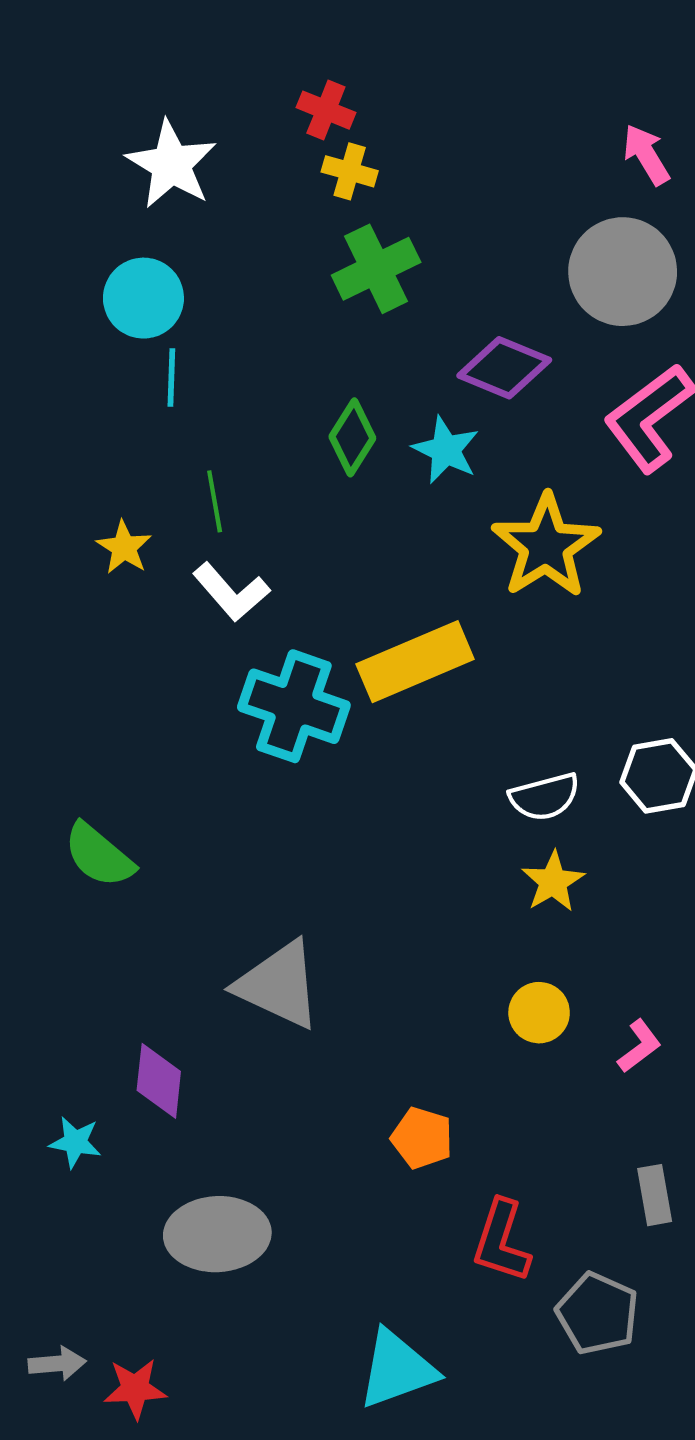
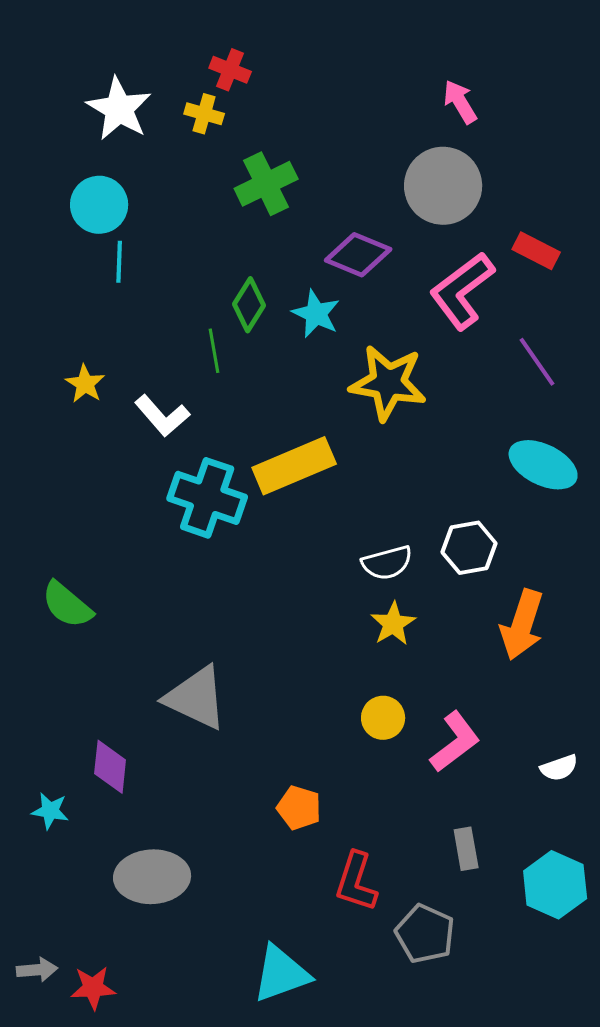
yellow cross: (350, 171) -> (204, 114), moved
green line: (215, 501) -> (214, 351), moved
yellow star: (546, 546) -> (388, 383), turned -30
pink L-shape: (639, 1046) -> (455, 742), size x1.6

